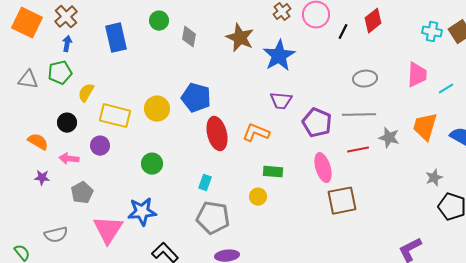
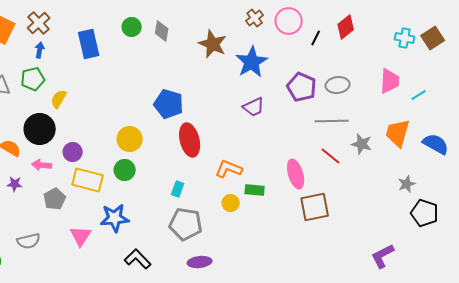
gray diamond: (189, 37) -> (162, 31), moved
purple trapezoid: (281, 101) -> (254, 107), turned -30
yellow circle: (157, 109) -> (130, 139), moved
yellow rectangle: (115, 116) -> (88, 180), moved
black circle: (67, 123) -> (40, 129), size x1.6
purple pentagon: (317, 123) -> (302, 87), moved
orange L-shape: (256, 133) -> (229, 169), moved
red line: (358, 150) -> (331, 156), turned 50
green rectangle: (273, 172) -> (255, 190), moved
pink triangle: (108, 230) -> (81, 236), size x0.7

